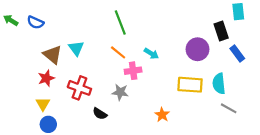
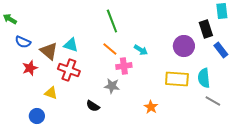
blue semicircle: (35, 22) -> (23, 42), moved
cyan triangle: (76, 48) -> (71, 45), turned -35
red star: (46, 78) -> (30, 68), moved
red cross: (79, 88) -> (69, 70), moved
yellow triangle: (43, 104) -> (51, 93), moved, turned -40
blue circle: (48, 124) -> (37, 116), moved

